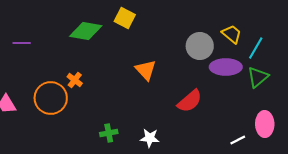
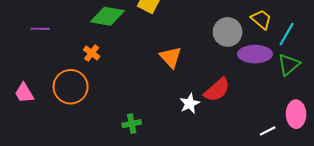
orange cross: (75, 80) -> (92, 53), moved
white star: (150, 138) -> (190, 104), moved, turned -30

